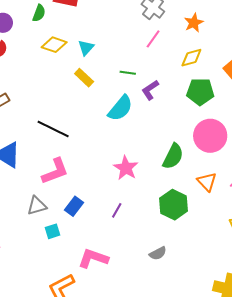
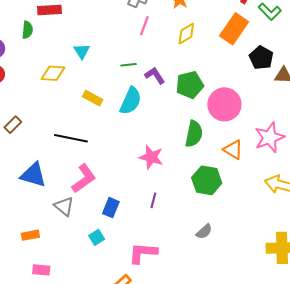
yellow diamond: (54, 45) -> (53, 73), moved
yellow rectangle: (84, 78) -> (93, 98), moved
purple L-shape: (150, 90) -> (155, 76), turned 105
green pentagon: (200, 92) -> (190, 85), moved
gray triangle: (37, 206) -> (64, 206), moved, turned -50

